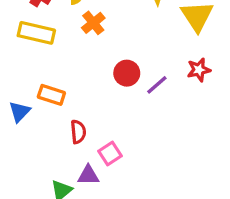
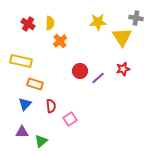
yellow rectangle: (36, 33) -> (21, 61), moved
blue triangle: (20, 112) -> (25, 104), moved
purple triangle: (88, 175) -> (22, 132), moved

